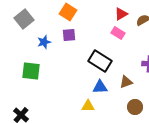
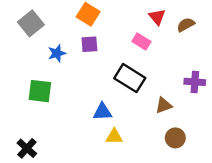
red triangle: (121, 14) -> (157, 17), turned -40
pink rectangle: (118, 33) -> (141, 42), moved
blue triangle: (100, 87) -> (102, 112), moved

